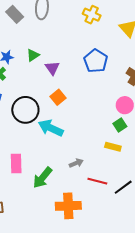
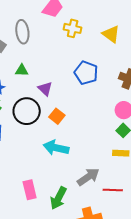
green triangle: (33, 55) -> (22, 70), moved, turned 48
black circle: (25, 110) -> (27, 111), moved
gray arrow: (76, 163) -> (88, 177), size x1.6

